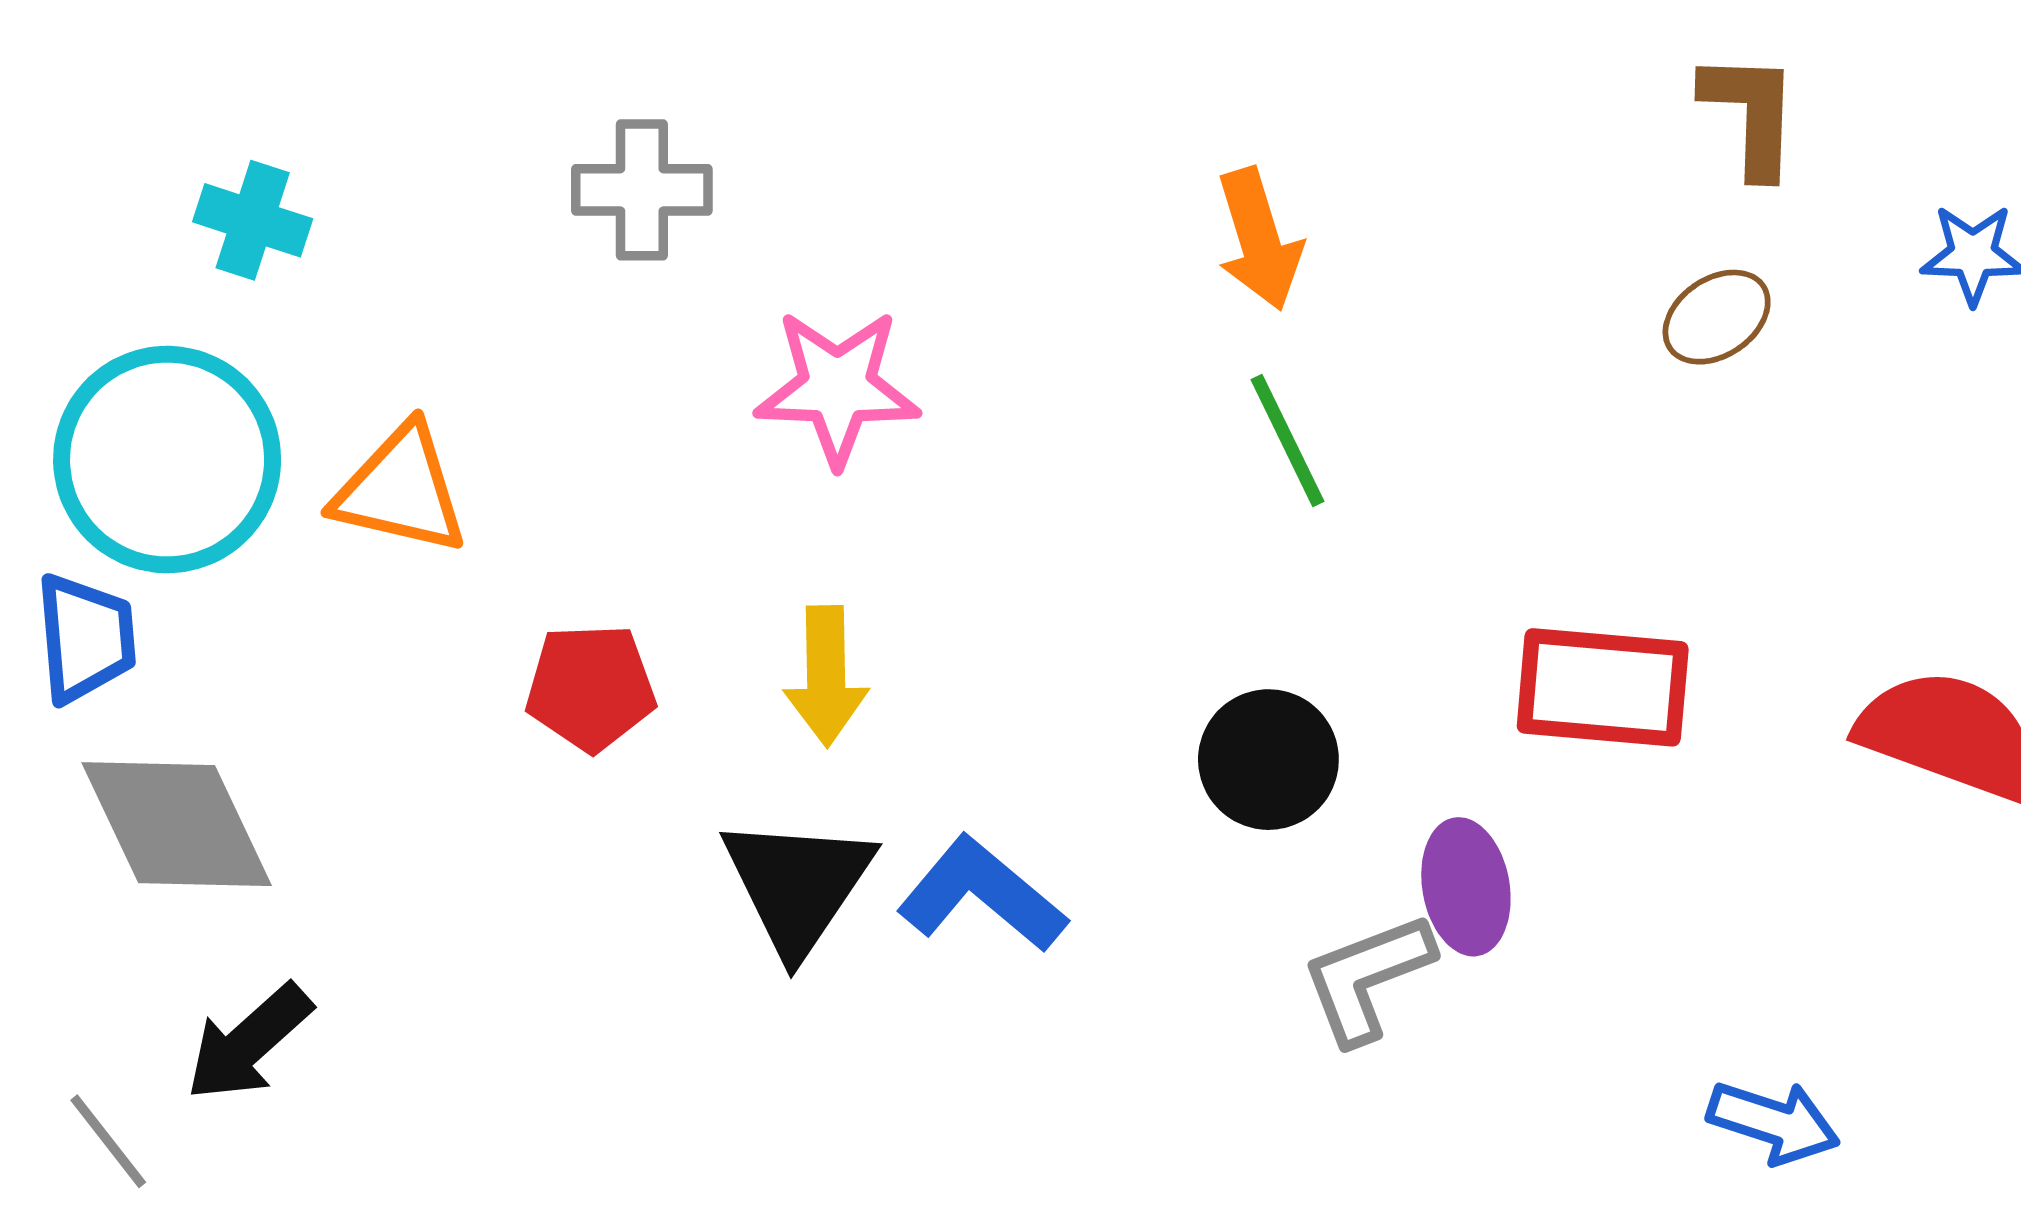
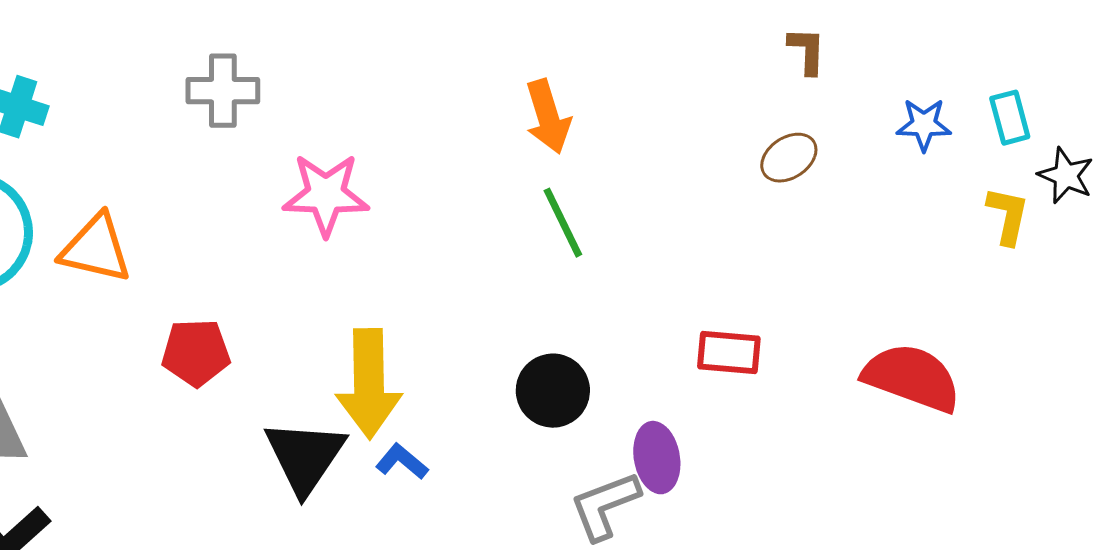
brown L-shape: (1751, 114) -> (807, 51), size x0.7
yellow arrow: (826, 676) -> (369, 384), moved, size x1.5
red rectangle: (1603, 687) -> (729, 353), size x0.7
blue L-shape: (982, 894) -> (402, 462), size x0.6

